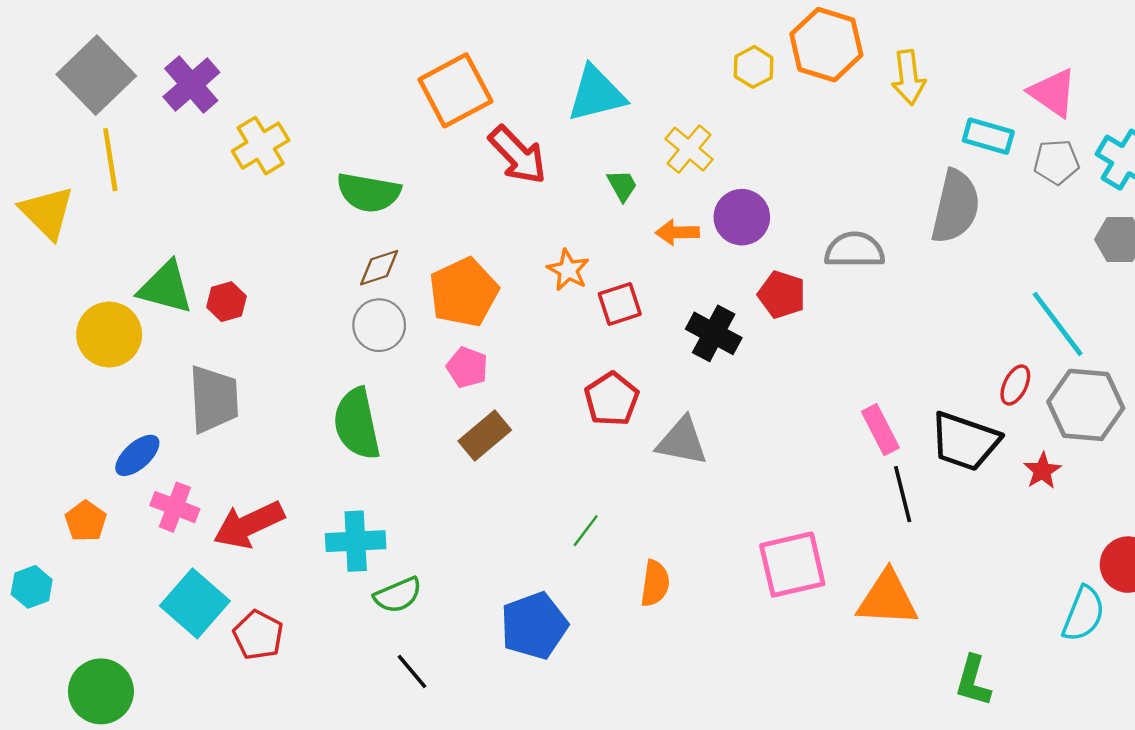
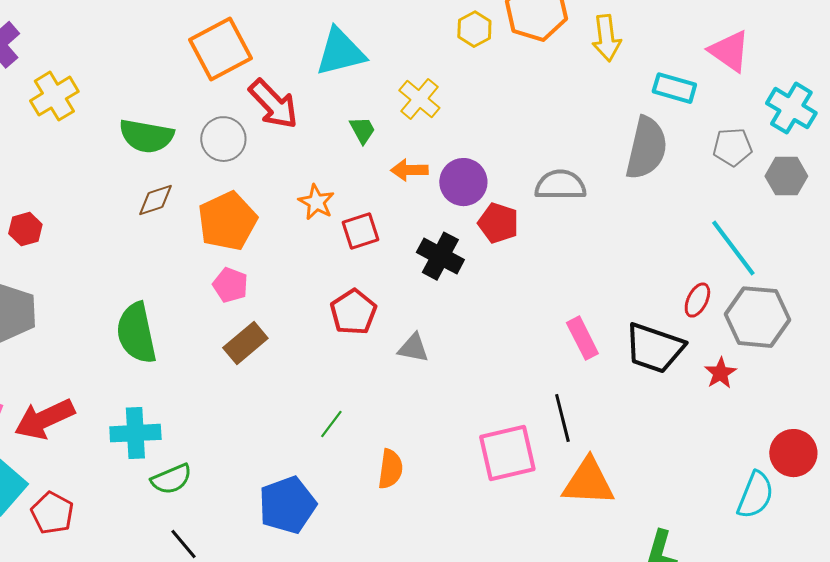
gray pentagon: (1056, 162) -> (732, 147), moved
purple circle: (742, 217) -> (463, 182), moved
gray circle: (379, 325) -> (223, 139), moved
gray triangle: (682, 441) -> (413, 348), size x0.7
black line: (903, 494) -> (562, 418), moved

